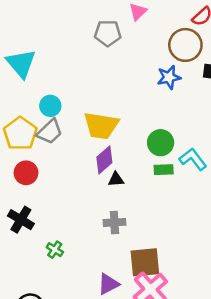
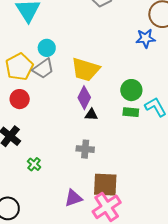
purple diamond: (104, 160) -> (84, 98), turned -30

